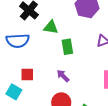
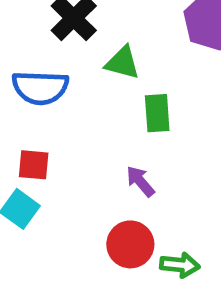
red square: (27, 75) -> (34, 165), moved

